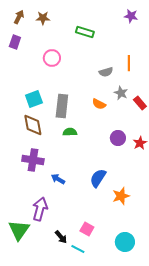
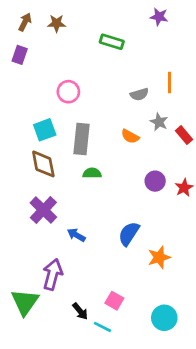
purple star: (131, 16) -> (159, 17), moved
pink circle: (52, 58) -> (68, 92), moved
purple cross: (33, 160) -> (43, 210), turned 35

